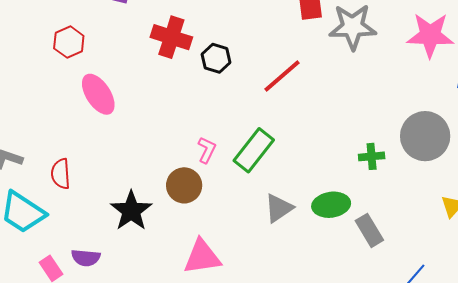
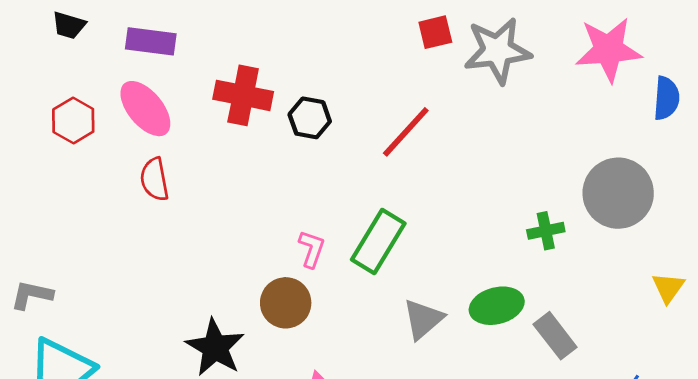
red hexagon: (69, 42) -> (73, 121), moved
pink ellipse: (98, 94) -> (145, 109), moved
red semicircle: (61, 174) -> (154, 179), moved

